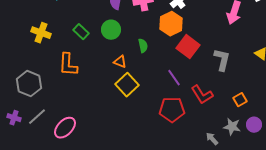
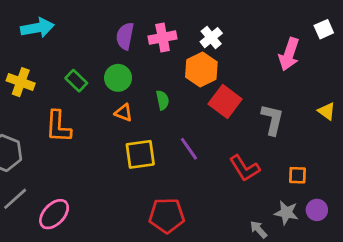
orange triangle: (120, 62) -> (124, 113), moved
purple line: (174, 78) -> (189, 149), moved
yellow square: (127, 85) -> (140, 154), turned 35
orange square: (240, 100) -> (297, 175), turned 32
red pentagon: (172, 110) -> (167, 216), moved

